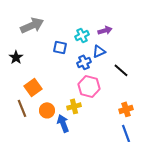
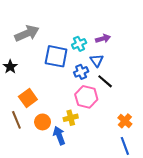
blue square: (60, 47) -> (56, 56), size x1.6
blue triangle: (99, 51) -> (97, 60), turned -40
black line: (121, 70) -> (105, 81), moved
orange cross: (126, 109) -> (125, 121), turned -32

